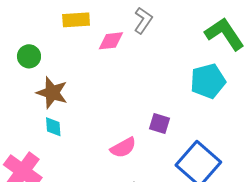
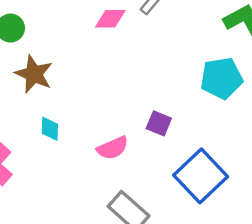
cyan diamond: (53, 127) -> (50, 129), moved

